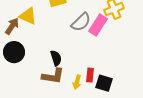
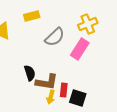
pink rectangle: (98, 25) -> (80, 49), moved
brown L-shape: (53, 76) -> (47, 82), moved

